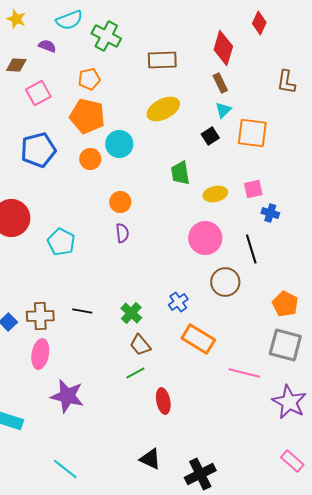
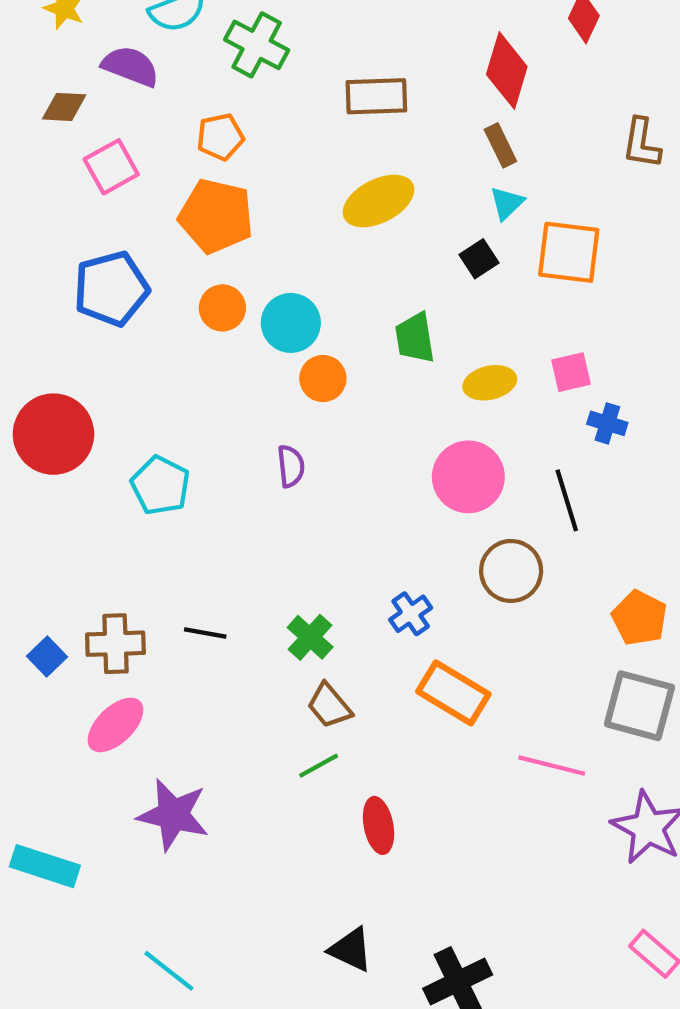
purple semicircle: (47, 46) -> (130, 66), size x1.5
cyan circle: (119, 144) -> (291, 323), moved
orange circle: (120, 202) -> (323, 378), moved
pink ellipse: (40, 354) -> (115, 725), turned 36

